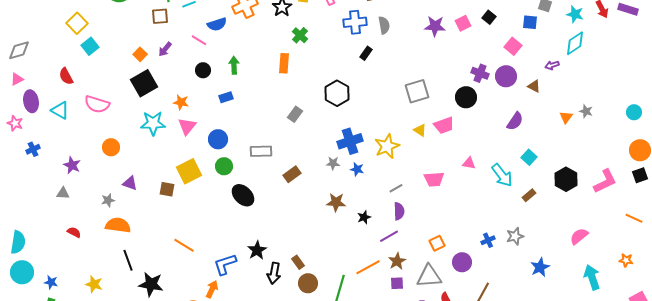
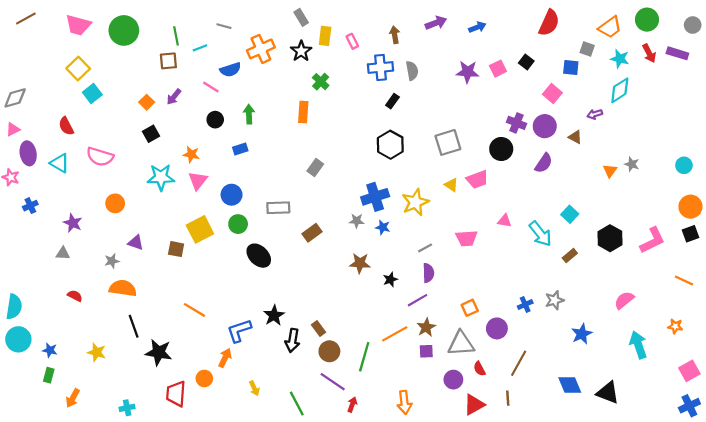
black square: (144, 83) -> (151, 134), size x0.6
black hexagon: (337, 93) -> (390, 145), moved
purple semicircle: (515, 121) -> (544, 163), moved

